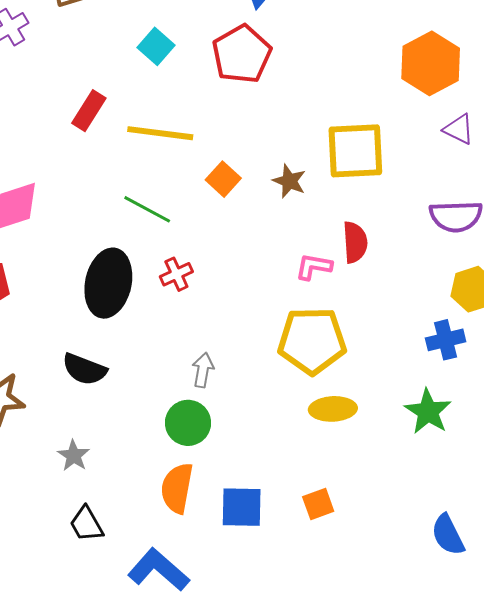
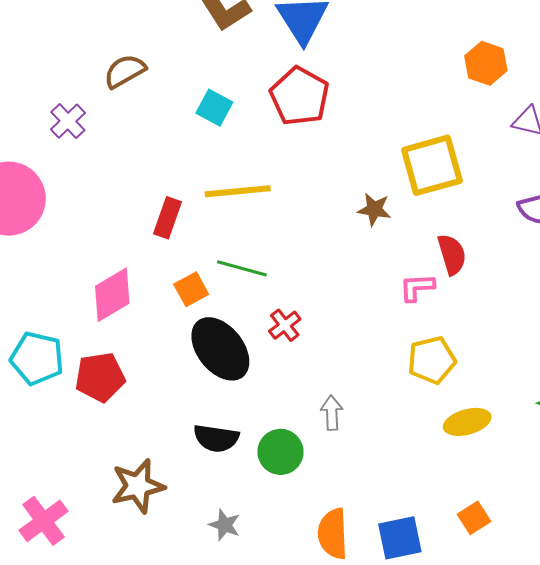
orange hexagon: (431, 63) -> (486, 63), size x0.7
red rectangle: (89, 111) -> (168, 218), moved
orange square: (223, 179) -> (191, 289), moved, turned 32
black ellipse: (108, 283) -> (220, 349), turned -38
yellow pentagon: (312, 341) -> (432, 360), size x0.7
green circle: (188, 423) -> (281, 452), moved

